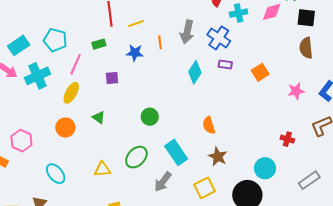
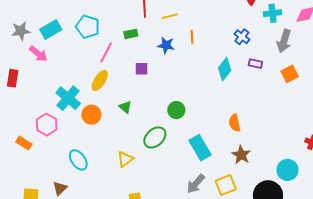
gray arrow: (187, 32) -> (284, 41), moved
blue cross: (219, 38) -> (242, 37), moved, size x0.7
cyan cross: (37, 76) -> (68, 98), moved, turned -30
green ellipse: (136, 157) -> (155, 137), moved
yellow triangle: (102, 169) -> (125, 159), turned -36
gray arrow: (163, 182) -> (196, 184), moved

